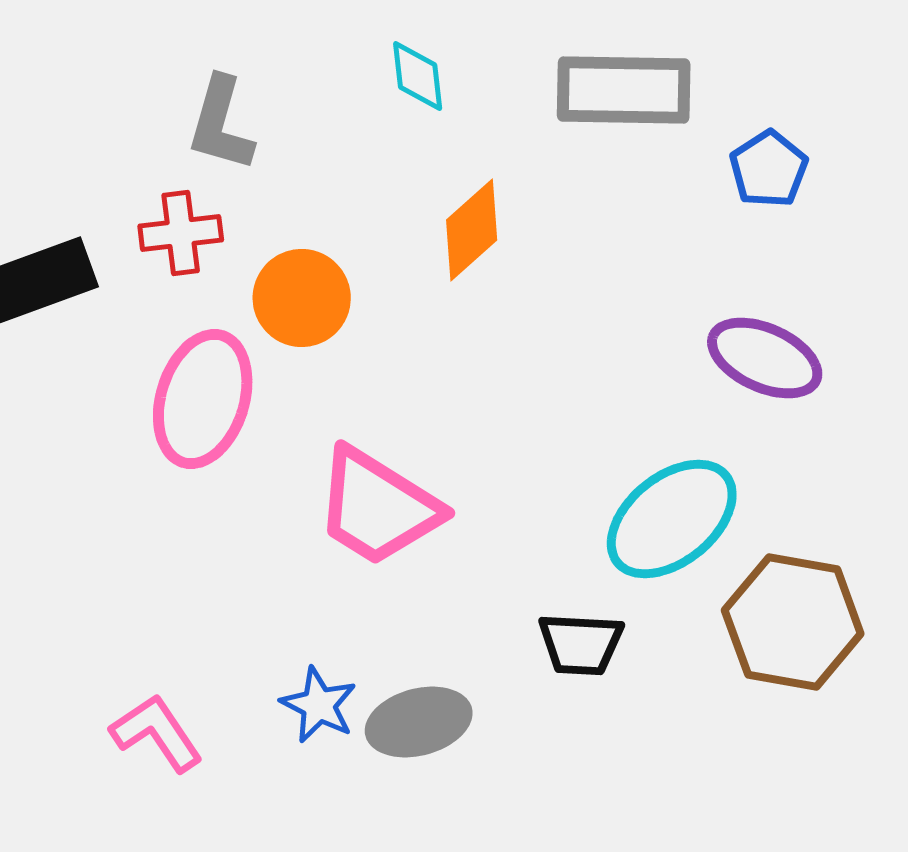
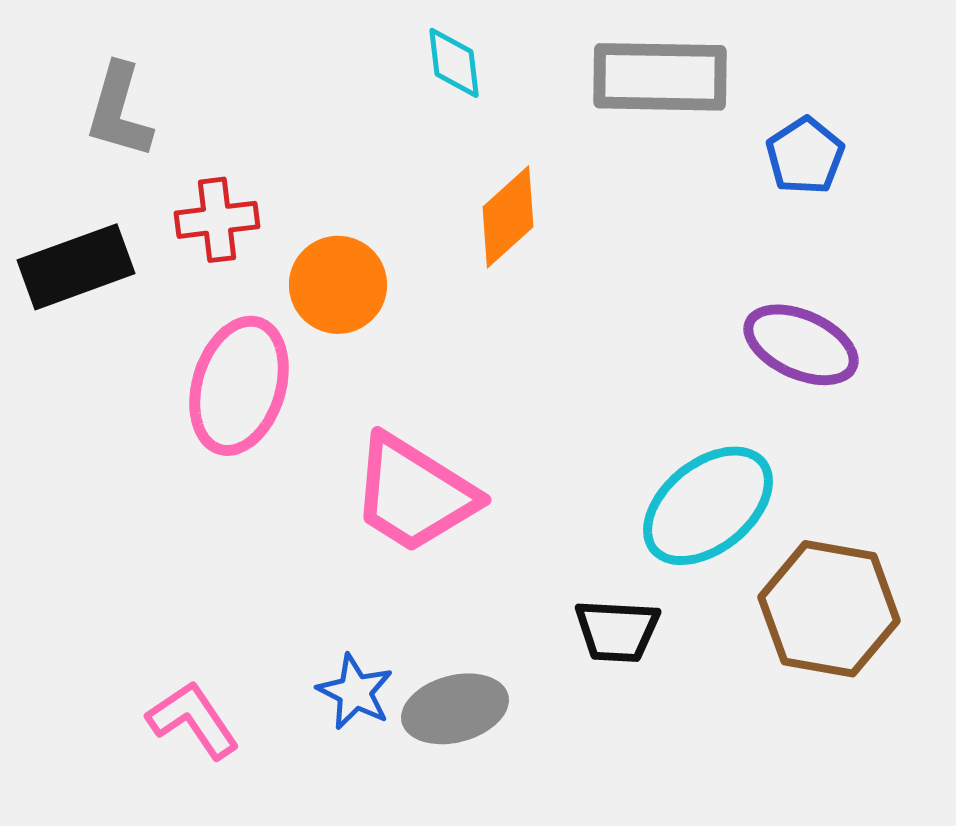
gray L-shape: (221, 124) -> (119, 111), moved

